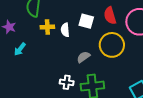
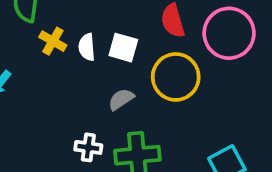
white square: (86, 21) -> (123, 48), moved
yellow cross: (47, 27) -> (53, 41), turned 32

